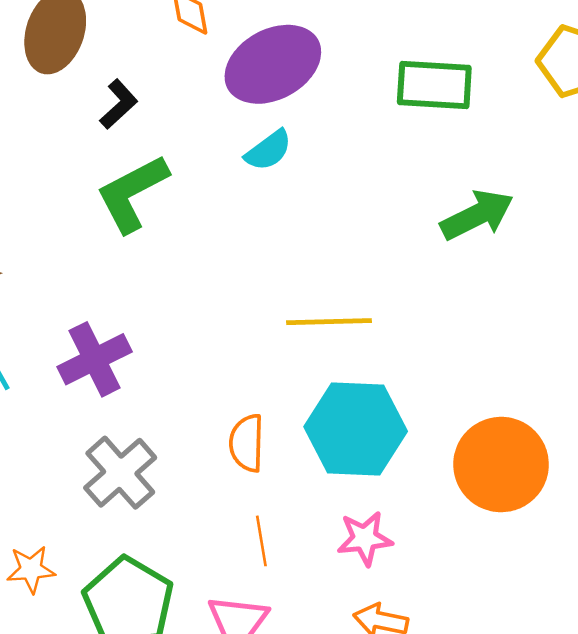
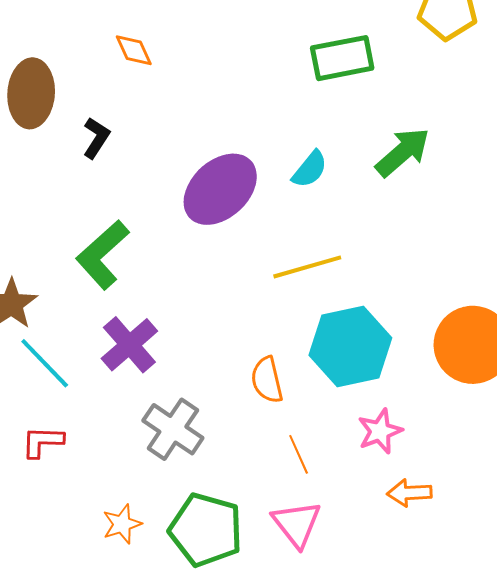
purple ellipse: (273, 64) -> (220, 189), moved
cyan semicircle: (268, 150) -> (310, 169), moved
green L-shape: (132, 193) -> (102, 255), moved

